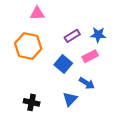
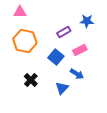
pink triangle: (37, 13) -> (20, 12), moved
blue star: (98, 35) -> (87, 21), moved
black cross: (32, 102) -> (31, 80), moved, turned 32

